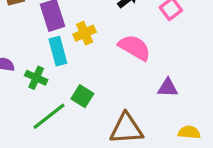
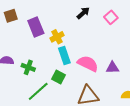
pink semicircle: (135, 47) -> (88, 64), moved
cyan rectangle: (58, 51) -> (64, 55), moved

